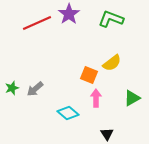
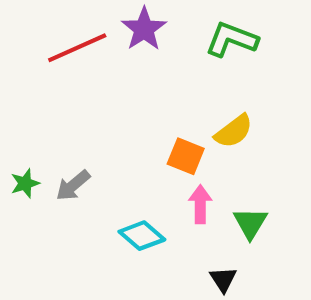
green triangle: (132, 98) -> (250, 223), moved, turned -30

